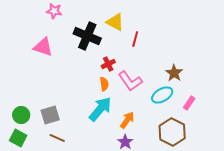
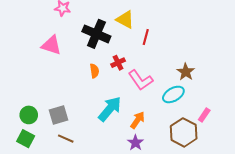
orange semicircle: (104, 84) -> (94, 71), moved
pink rectangle: (189, 103) -> (204, 115), moved

